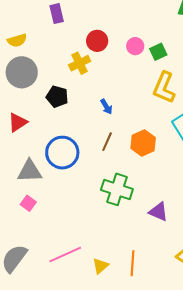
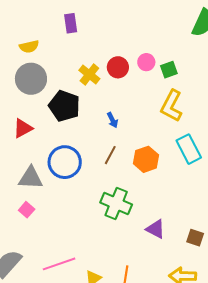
red circle: (97, 41) -> (118, 67), moved
yellow cross: (80, 63) -> (89, 74), turned -30
black pentagon: (57, 97) -> (64, 106), size x1.4

